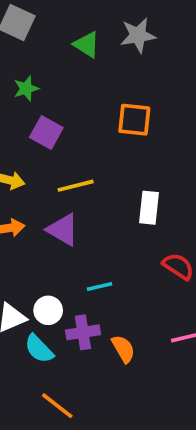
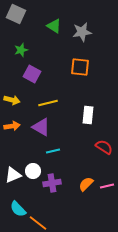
gray star: (138, 35) -> (82, 32), moved
cyan line: (99, 287) -> (53, 151), moved
cyan semicircle: (39, 349) -> (18, 209), moved
orange semicircle: (123, 349) -> (86, 184), moved, turned -105

